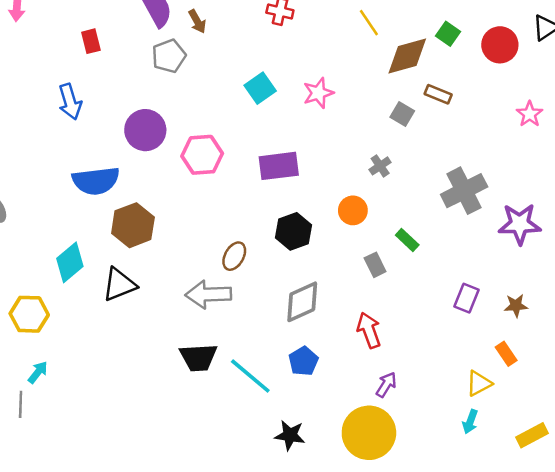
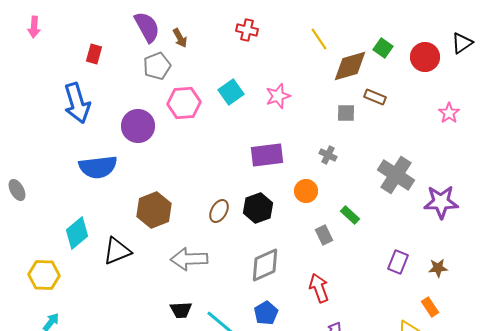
red rectangle: (91, 41) -> (94, 54), turned 30
blue arrow: (70, 102) -> (77, 103), size x1.4
gray square: (402, 114) -> (346, 113), turned -30
pink hexagon: (202, 155) -> (184, 103), moved
purple rectangle: (279, 166) -> (267, 155), moved
gray cross: (380, 166) -> (328, 155), turned -30
gray cross: (464, 191) -> (396, 175), turned -30
brown hexagon: (133, 225) -> (154, 210), moved
brown ellipse: (234, 256) -> (219, 211), moved
black trapezoid: (198, 357) -> (181, 310), size x0.7

